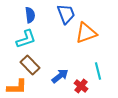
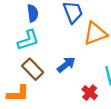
blue arrow: (60, 76) -> (66, 65), moved

